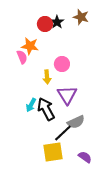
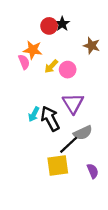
brown star: (81, 17) -> (92, 46), moved
yellow arrow: (47, 77) -> (51, 66), moved, turned 48
purple semicircle: (85, 157) -> (93, 171), turned 32

